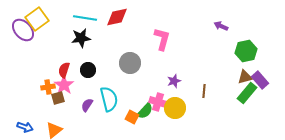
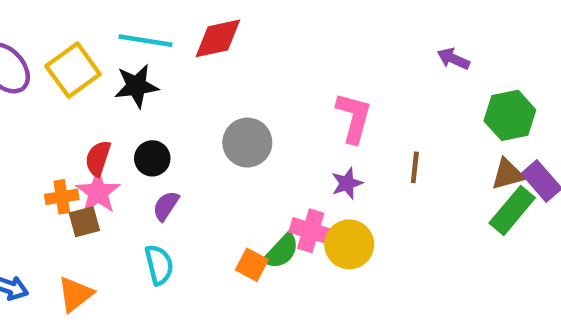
yellow square: (37, 19) -> (73, 70), moved
pink L-shape: (162, 39) -> (354, 118), moved
brown line: (204, 91) -> (415, 167), moved
cyan semicircle: (109, 99) -> (159, 265), moved, size x0.7
purple semicircle: (87, 105) -> (166, 206), moved

